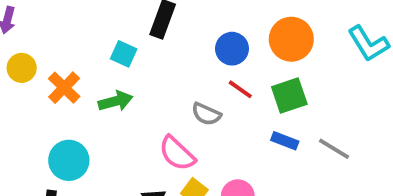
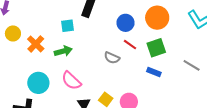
cyan square: (124, 54) -> (68, 26), turned -32
gray line: (334, 149) -> (192, 65), moved
pink semicircle: (177, 153) -> (71, 81), moved

